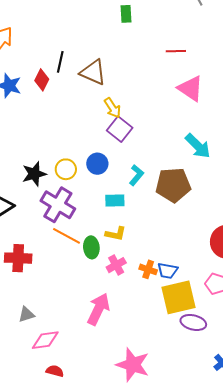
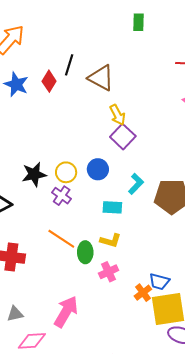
purple cross: (58, 205) -> (62, 196), moved, size x0.6
orange cross: (148, 269) -> (143, 293), moved, turned 30
pink arrow: (98, 309) -> (66, 312), moved

